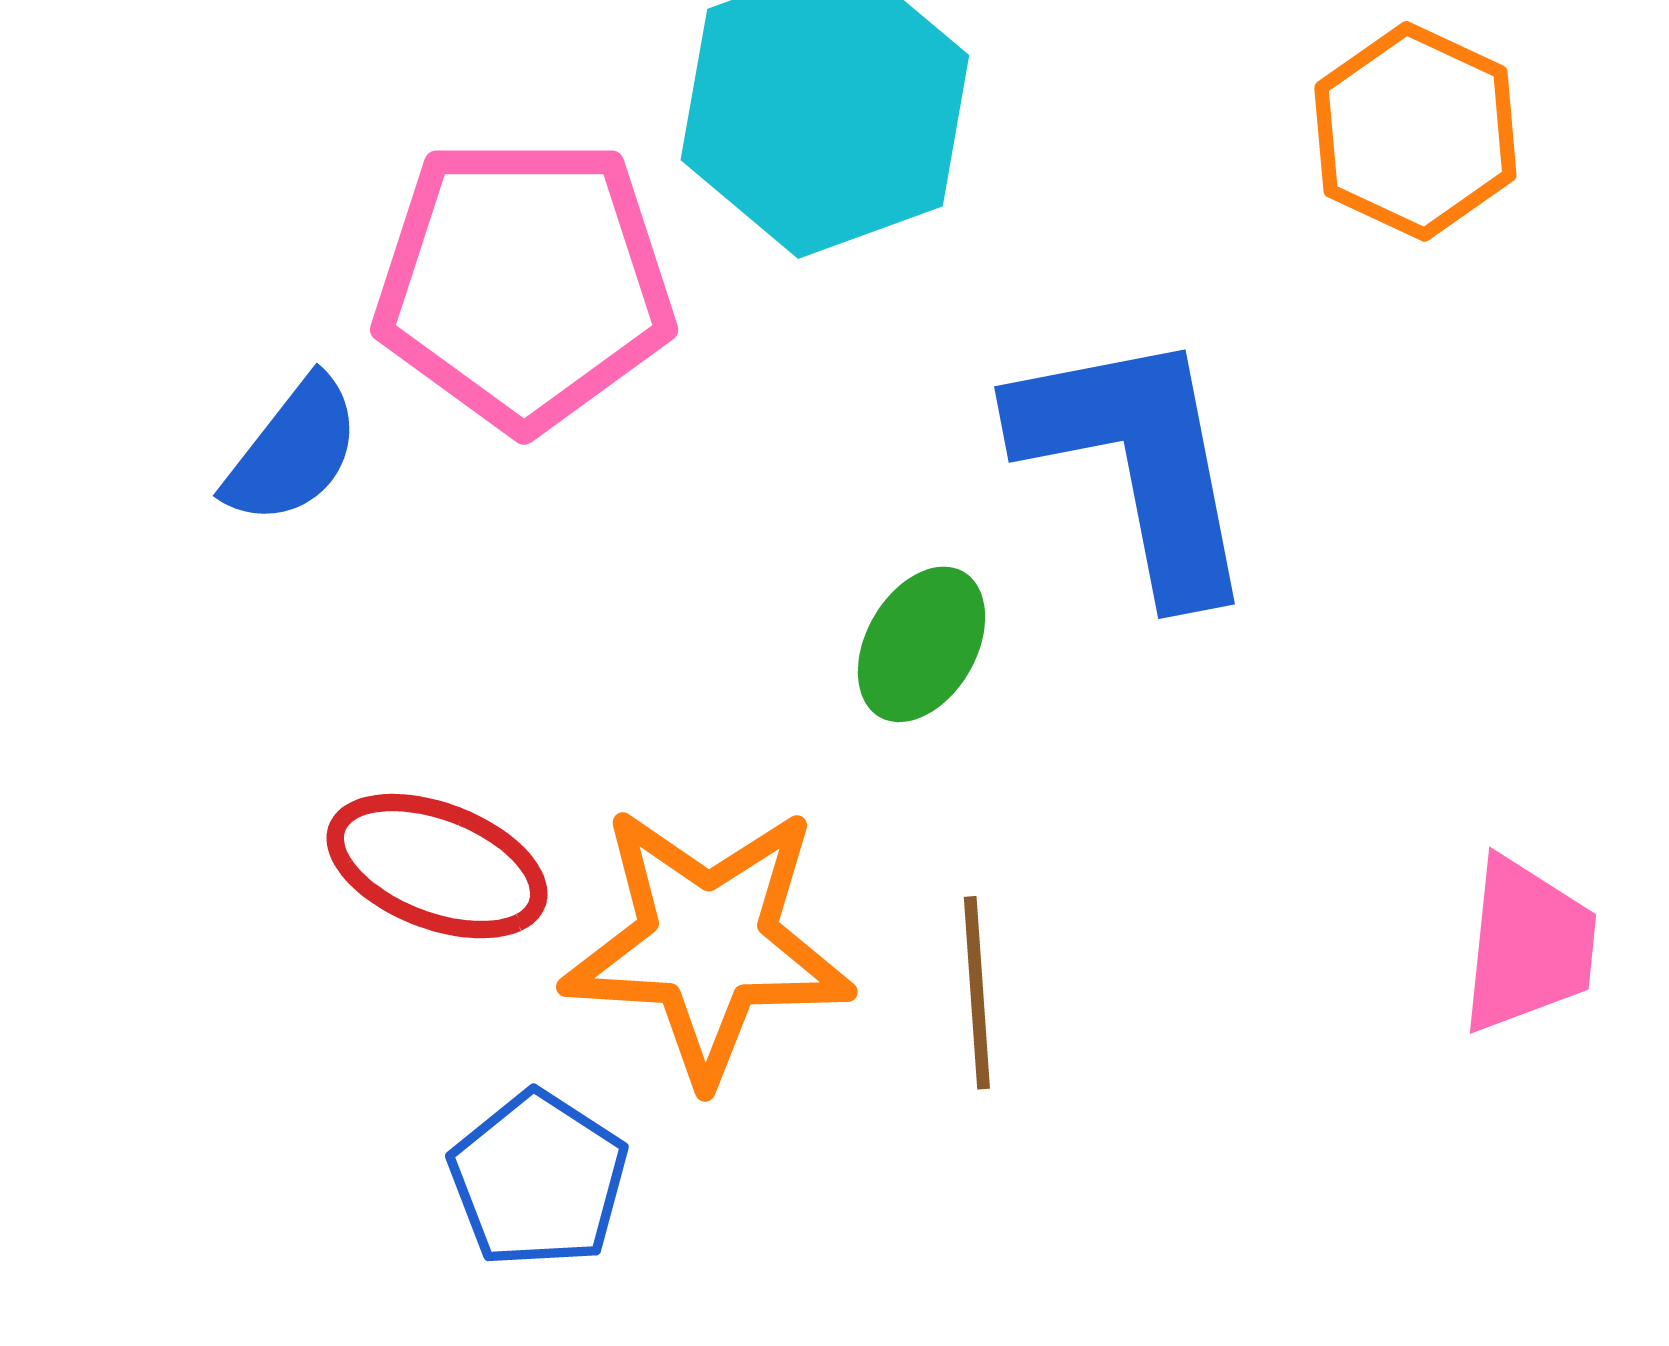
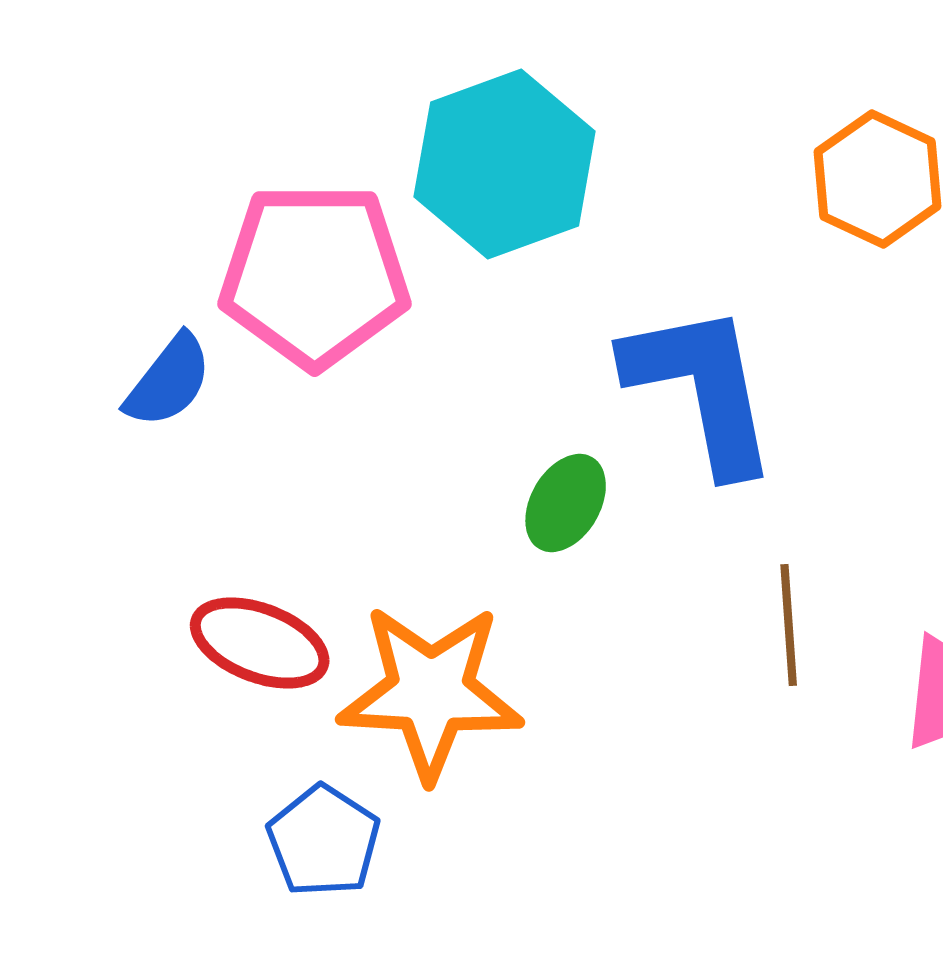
brown line: (977, 993) -> (789, 625), moved

